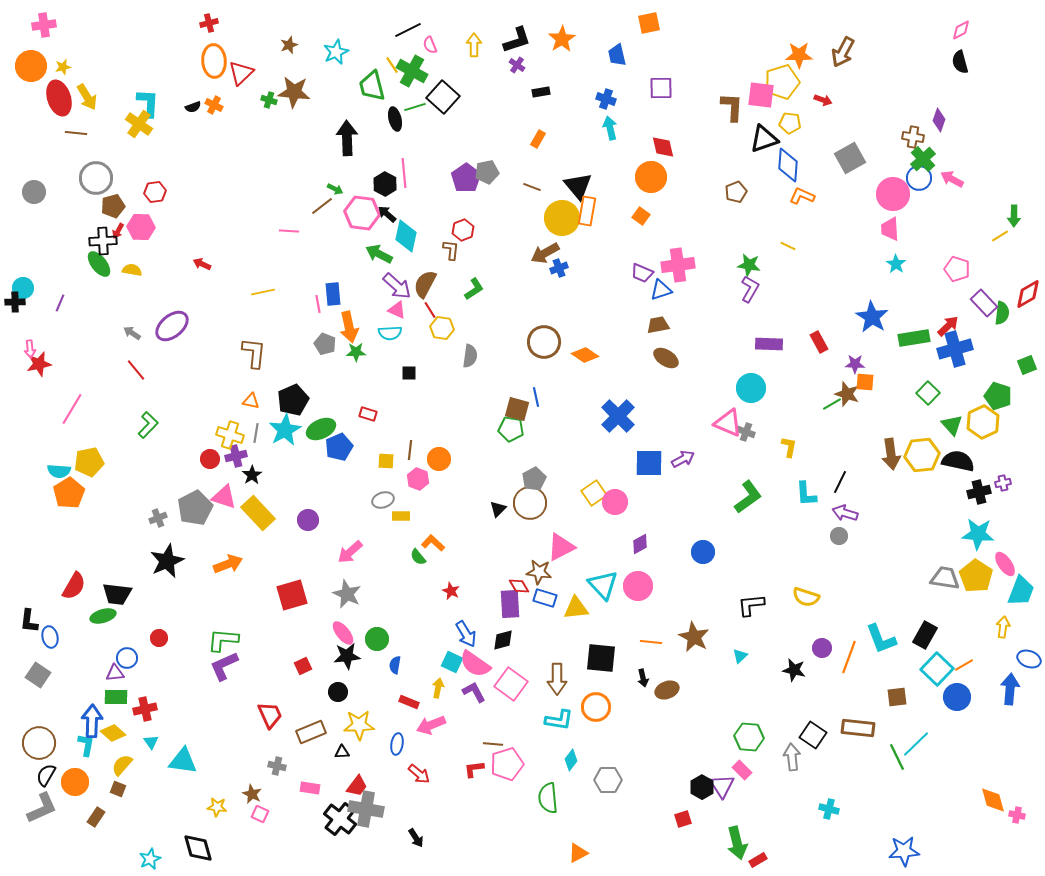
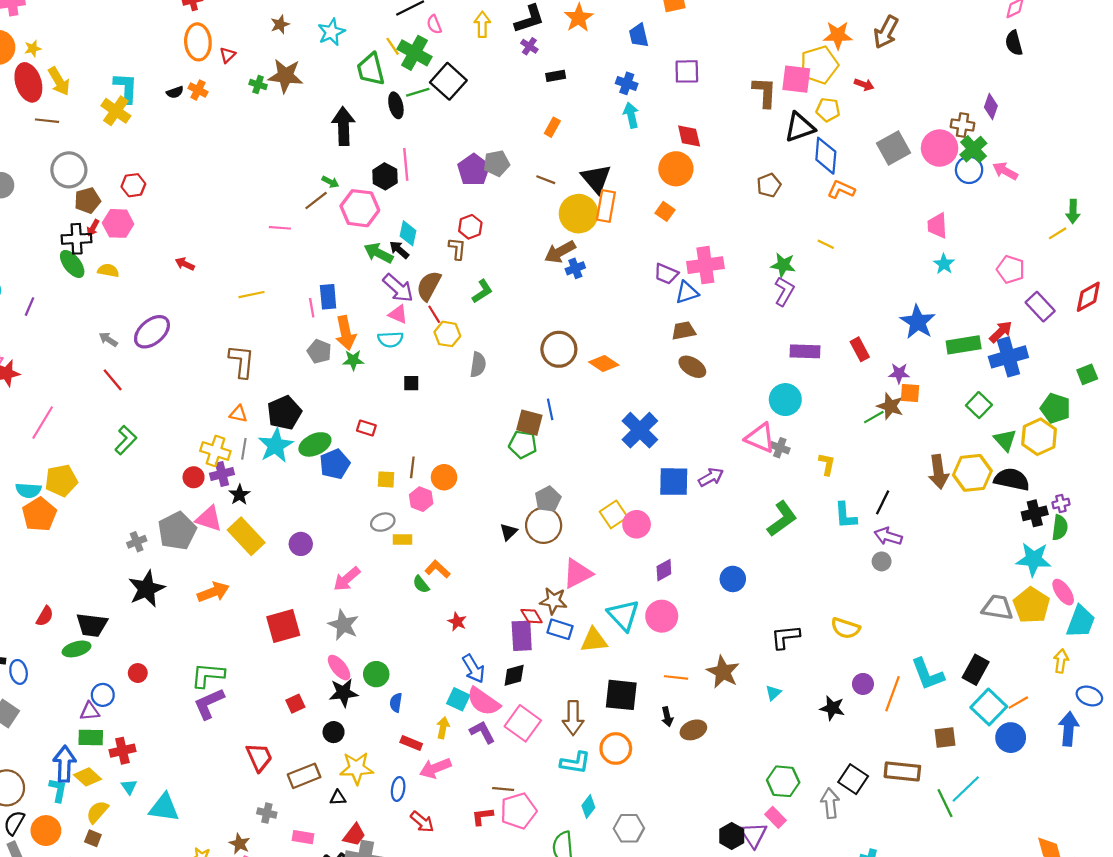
red triangle: (241, 73) -> (227, 55), size x0.6
pink circle: (893, 194) -> (940, 148), moved
black arrow: (387, 214) -> (399, 250), moved
cyan diamond: (406, 236) -> (408, 233), size x0.7
green semicircle: (1002, 313) -> (1060, 528), moved
red semicircle: (74, 586) -> (45, 616), size x0.7

